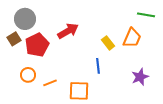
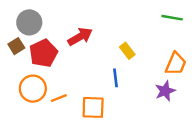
orange trapezoid: (132, 38) -> (176, 64), moved
orange circle: (28, 75) -> (33, 89), size x1.5

